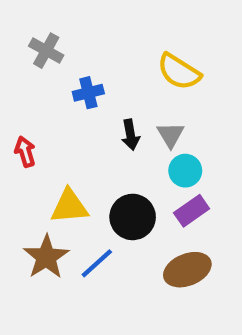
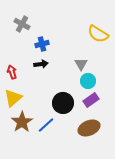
yellow semicircle: (179, 72) -> (98, 34), moved
black arrow: (130, 135) -> (41, 64), moved, turned -88
yellow triangle: (69, 206) -> (13, 98), moved, turned -36

